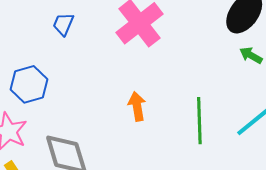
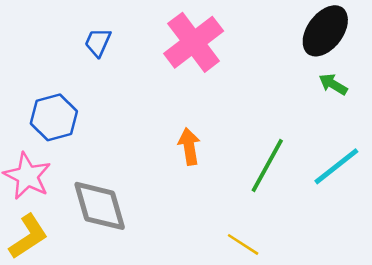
green line: (199, 121) -> (267, 166), turned 30

